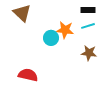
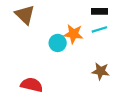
brown star: (89, 53) -> (101, 71), moved

